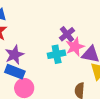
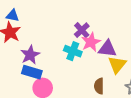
cyan cross: (57, 54) -> (73, 51), turned 36

